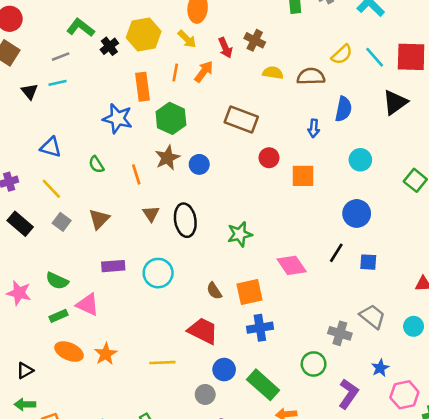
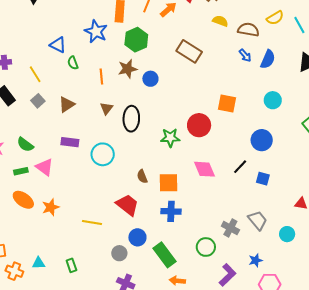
blue arrow: (314, 128) -> (245, 55), moved, turned -56
blue triangle: (51, 147) -> (58, 45), moved
red circle: (269, 158) -> (199, 125), moved, size x1.5

